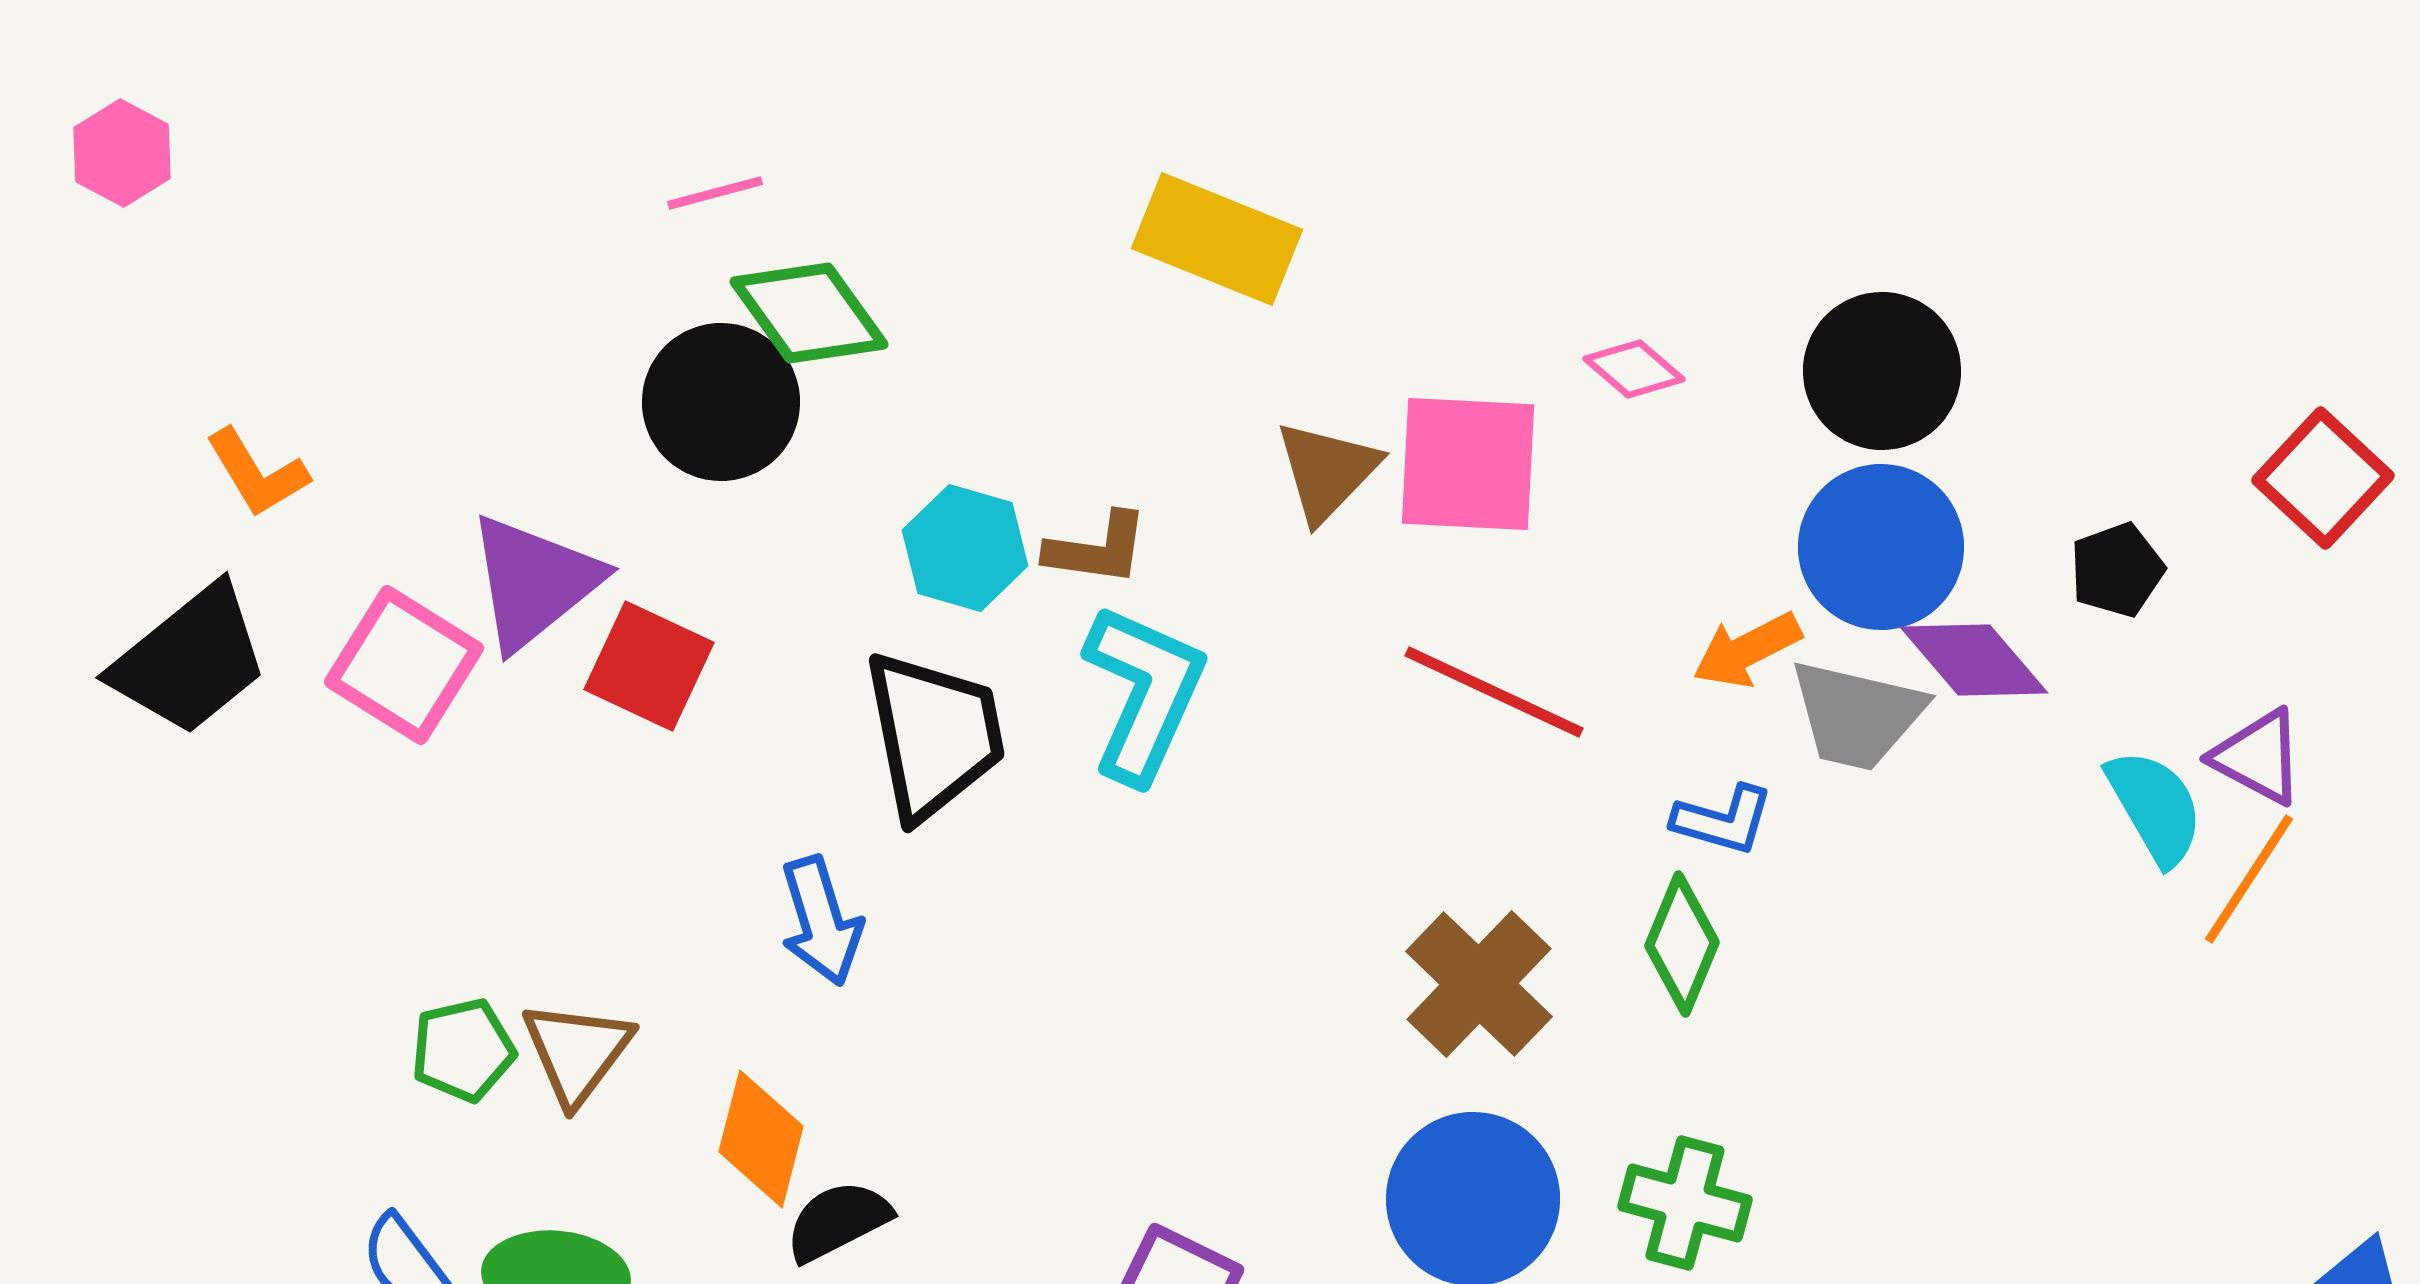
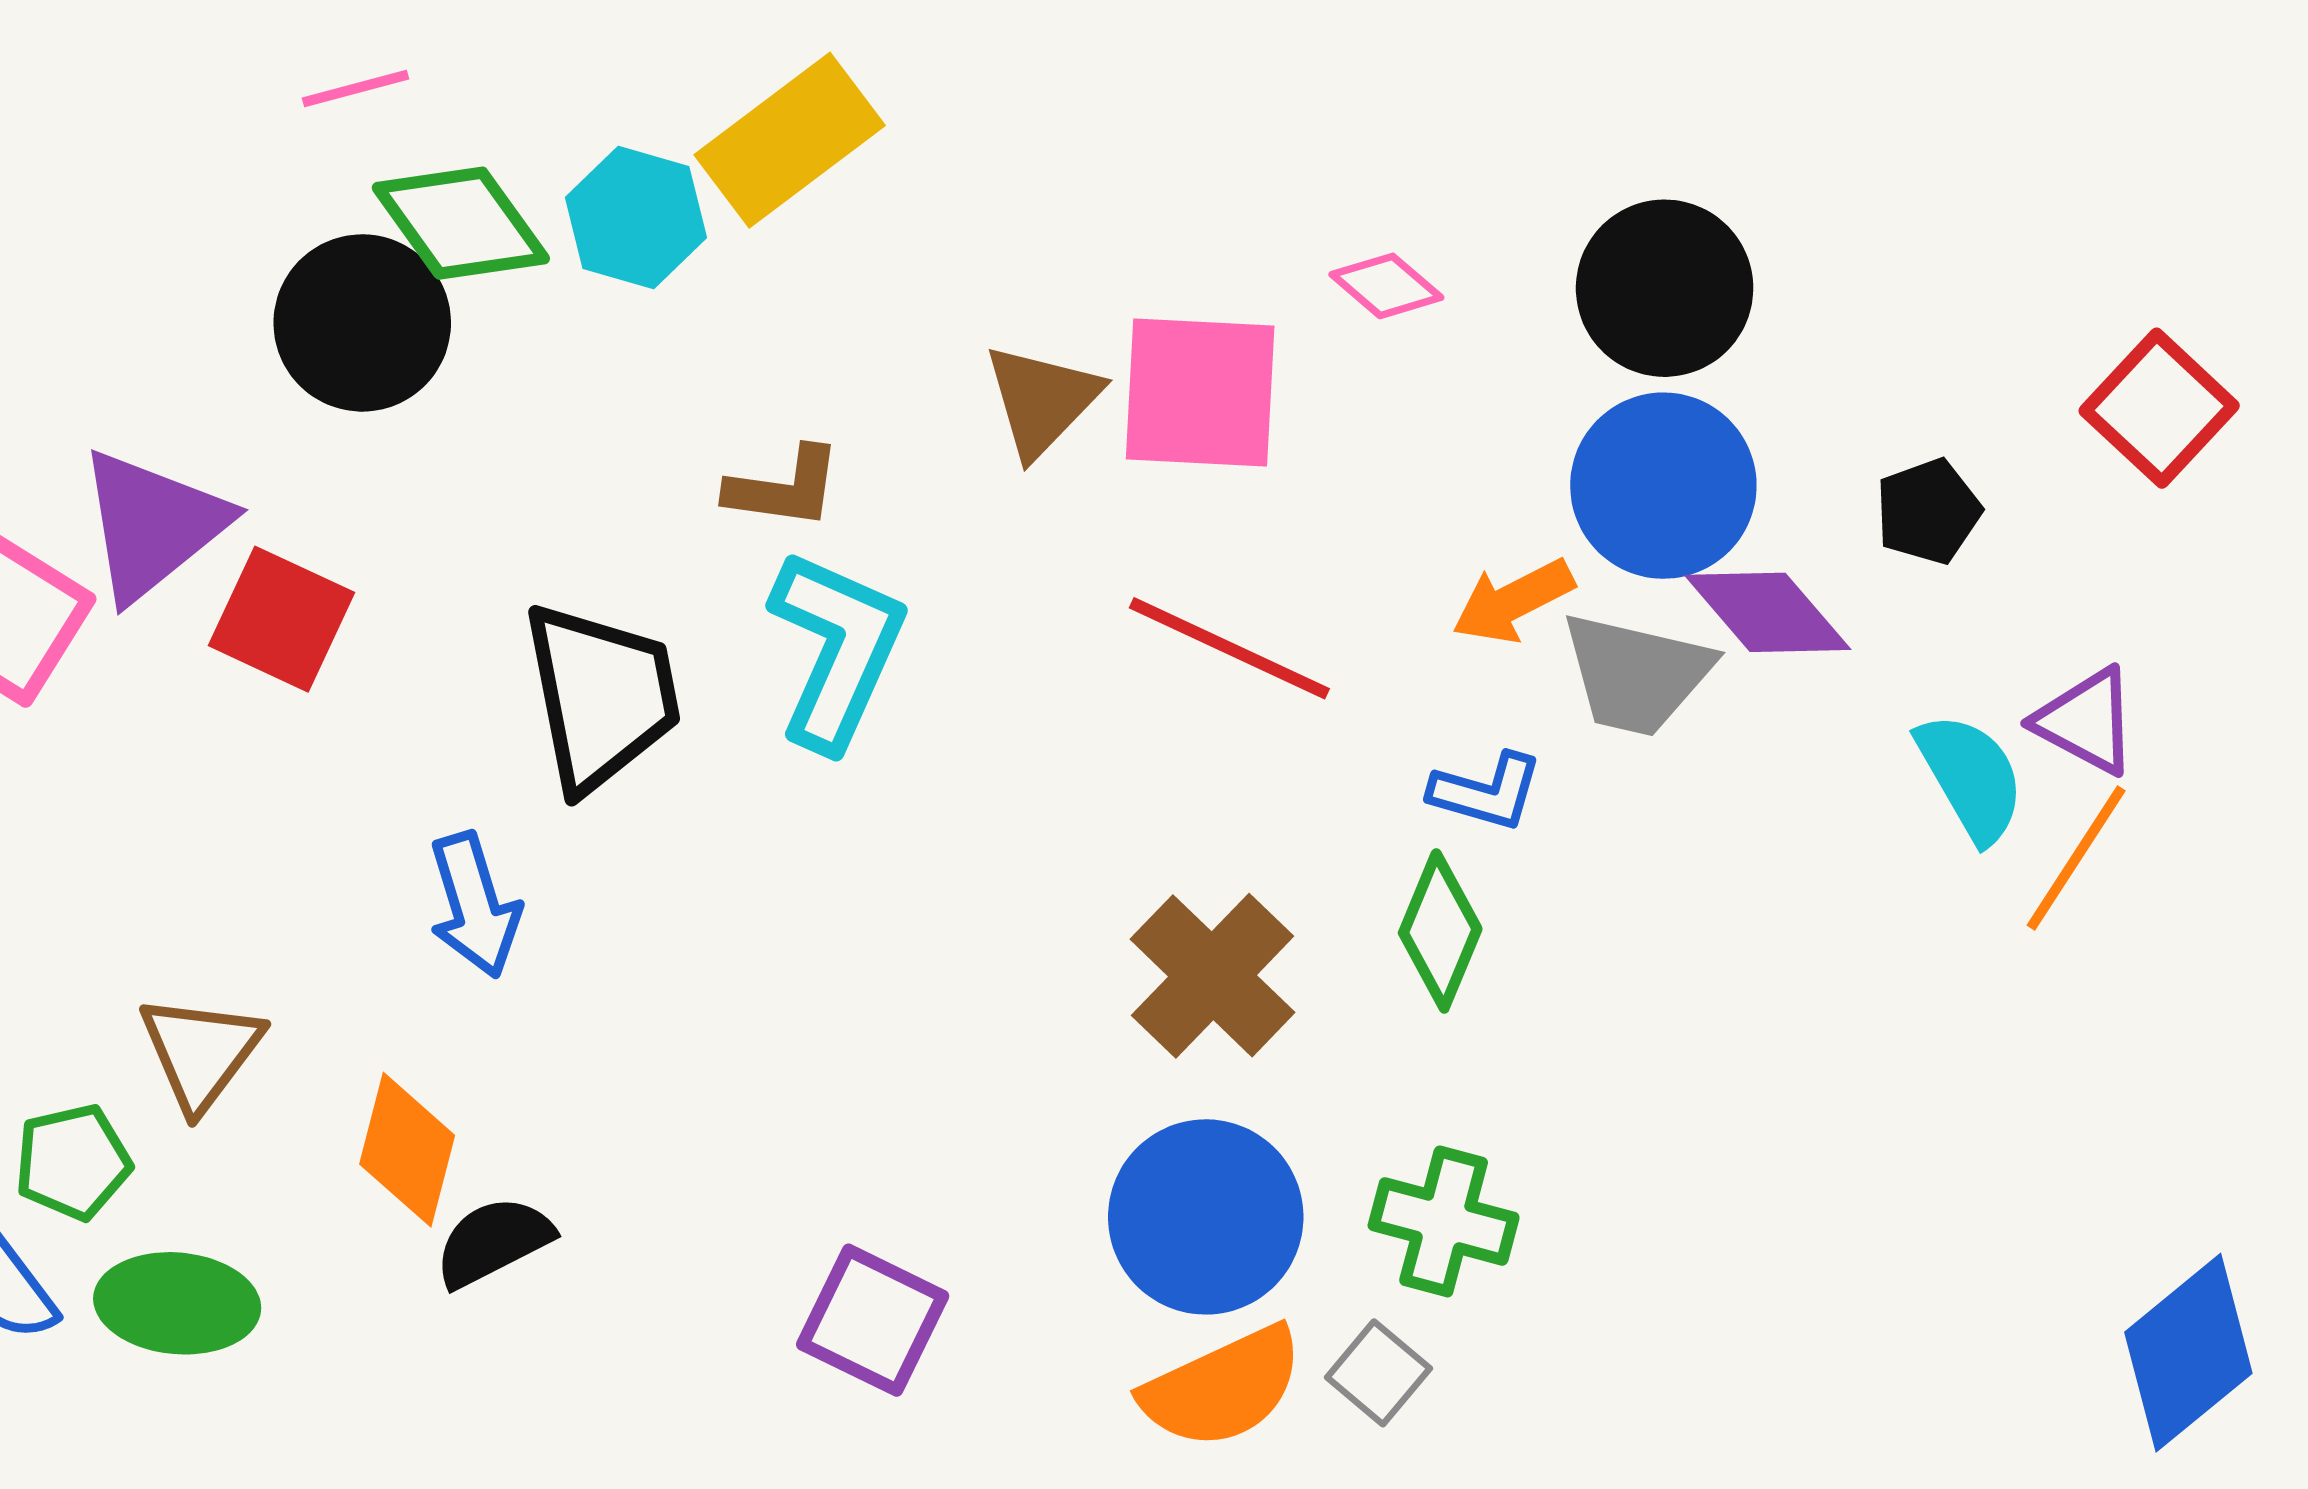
yellow rectangle: (1217, 239) -> (790, 140), moved, turned -59
cyan hexagon: (965, 548) -> (636, 218), moved
green pentagon: (463, 1050) -> (73, 1162), moved

